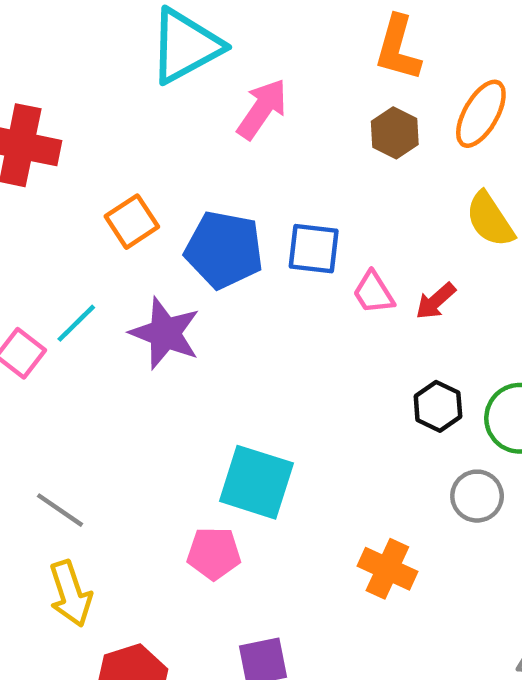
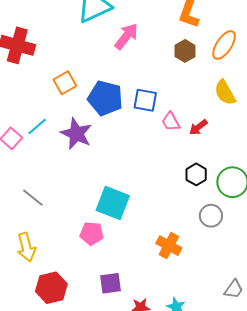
gray line: (60, 510) -> (33, 198), moved

